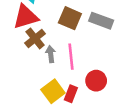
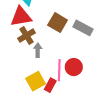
pink line: (71, 57) -> (59, 70), moved
red circle: (96, 81) -> (74, 67), moved

